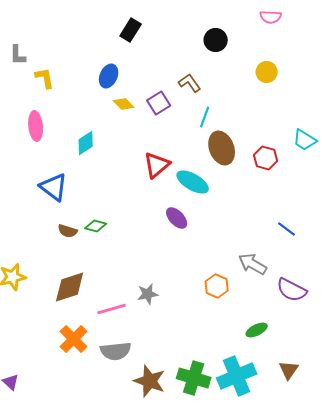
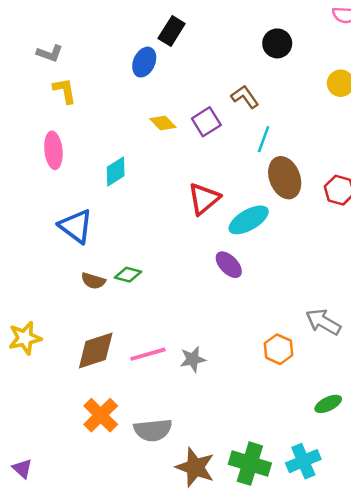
gray L-shape: (18, 55) -> (50, 53), moved, turned -70
blue ellipse: (109, 76) -> (144, 62), moved
cyan ellipse: (193, 182) -> (249, 220), turned -60
pink line: (112, 309) -> (148, 354), moved
cyan cross: (237, 376) -> (303, 461), size x0.7

